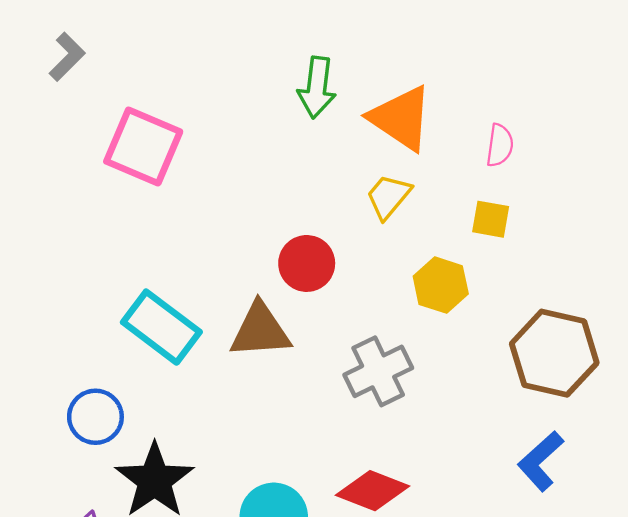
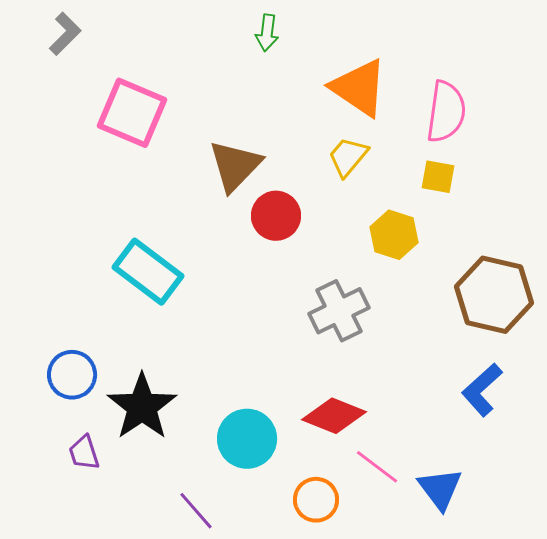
green arrow: (317, 87) -> (267, 33), moved, size x0.7
pink semicircle: (500, 145) -> (446, 112), size x1.6
brown triangle: (260, 330) -> (235, 166), moved, turned -42
blue circle: (95, 417) -> (72, 375), moved

